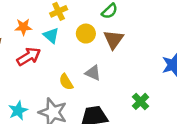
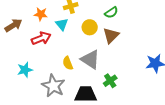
gray triangle: (93, 73) -> (90, 60), size x1.5
green cross: (141, 101) -> (110, 81), moved
cyan star: (18, 111) -> (25, 70), moved

